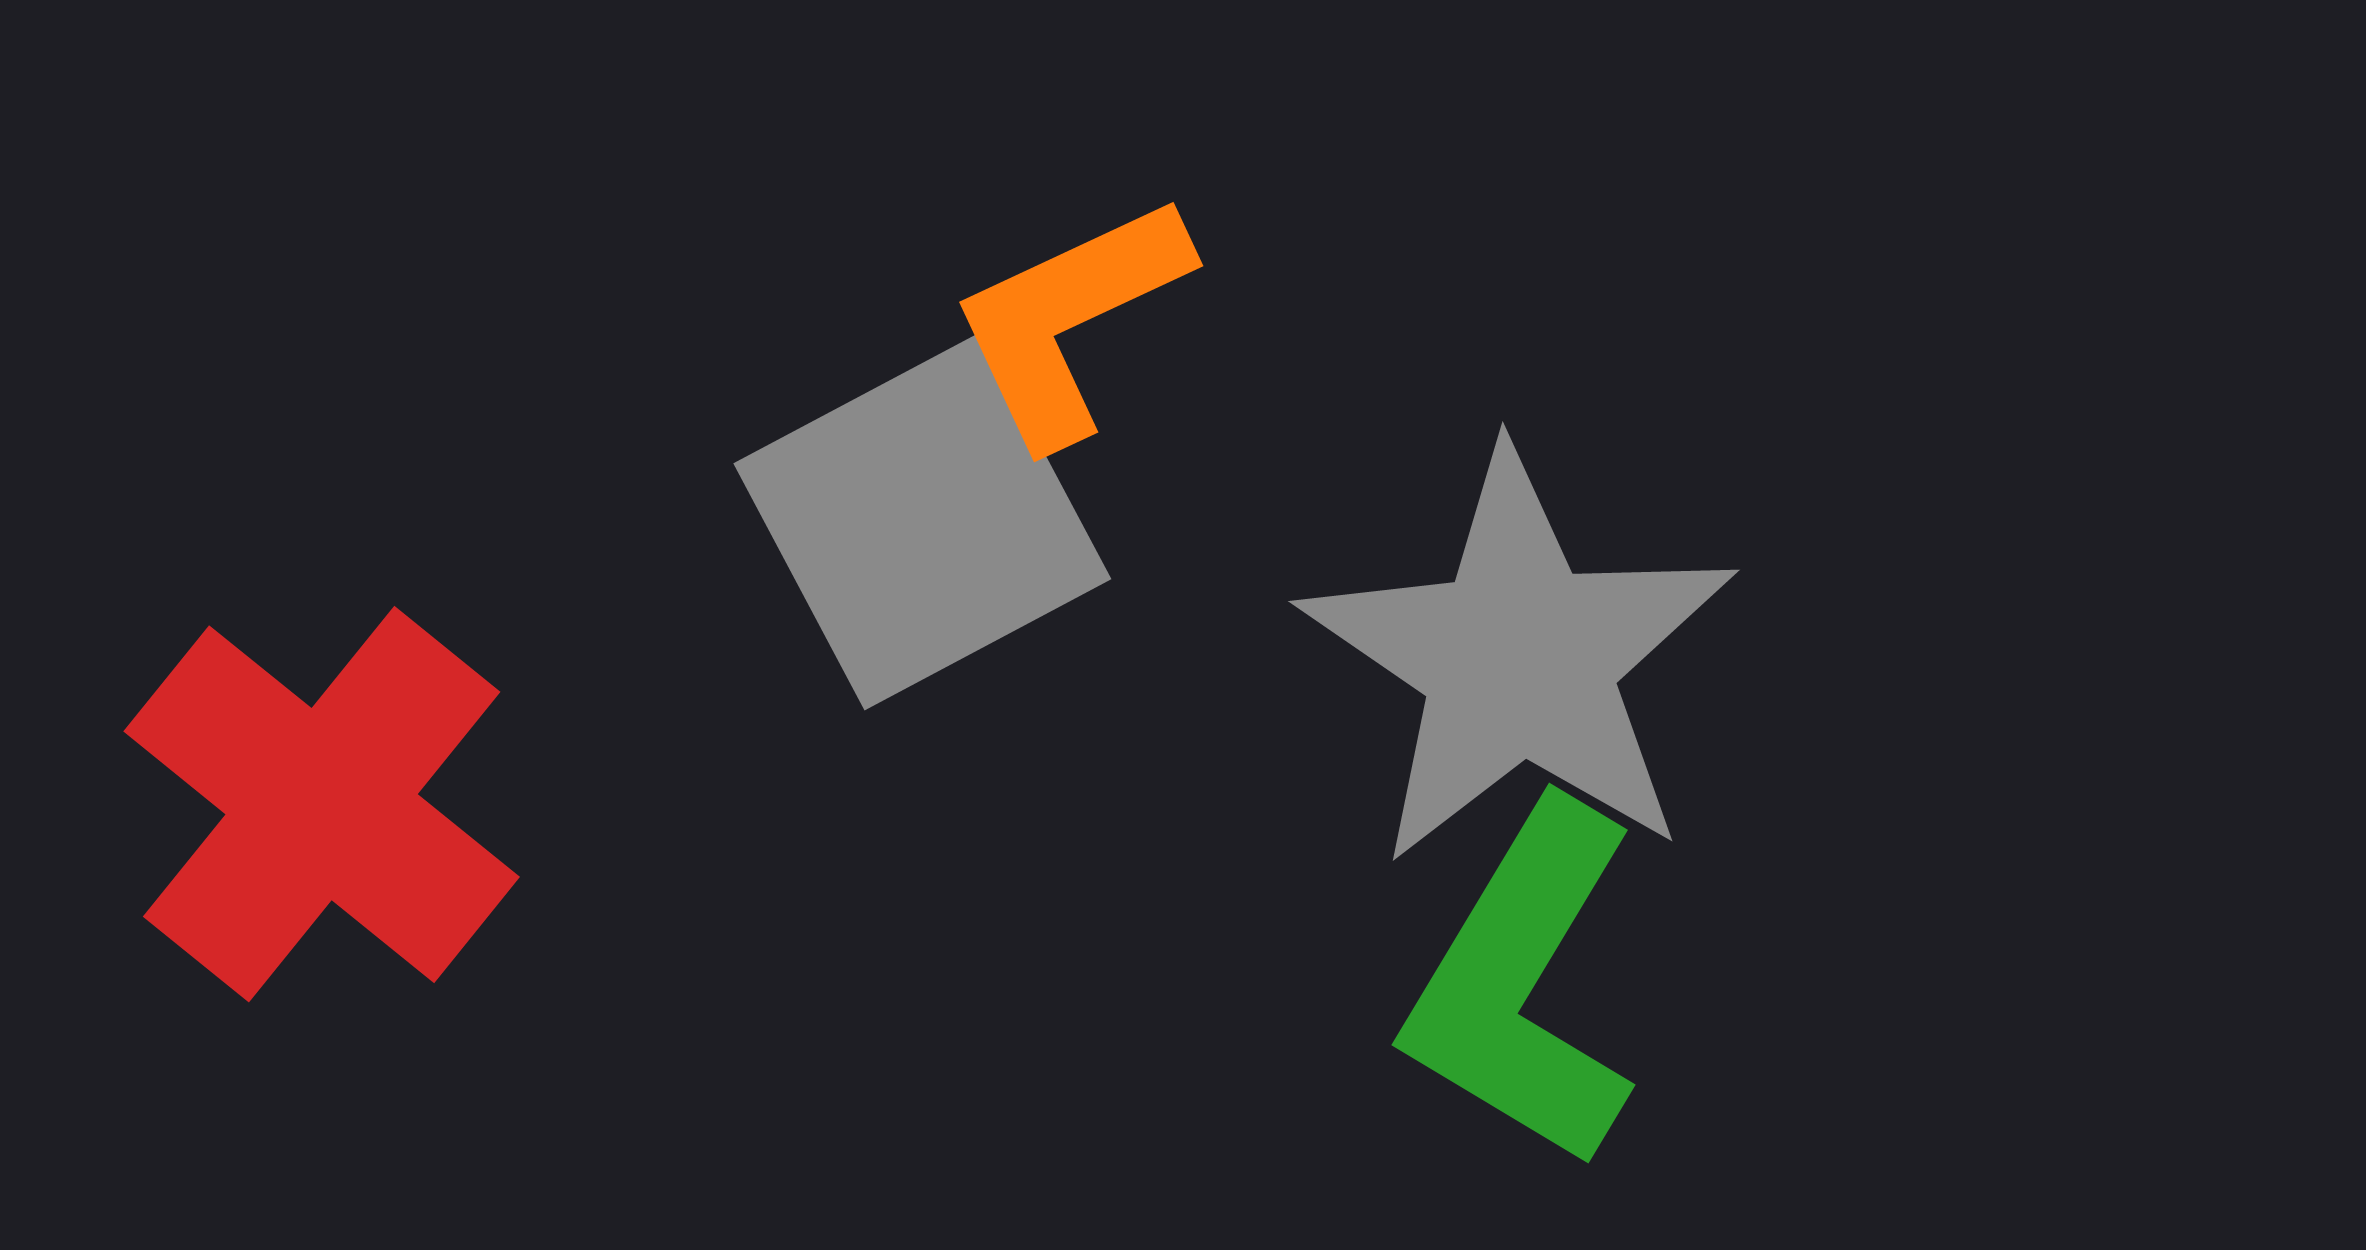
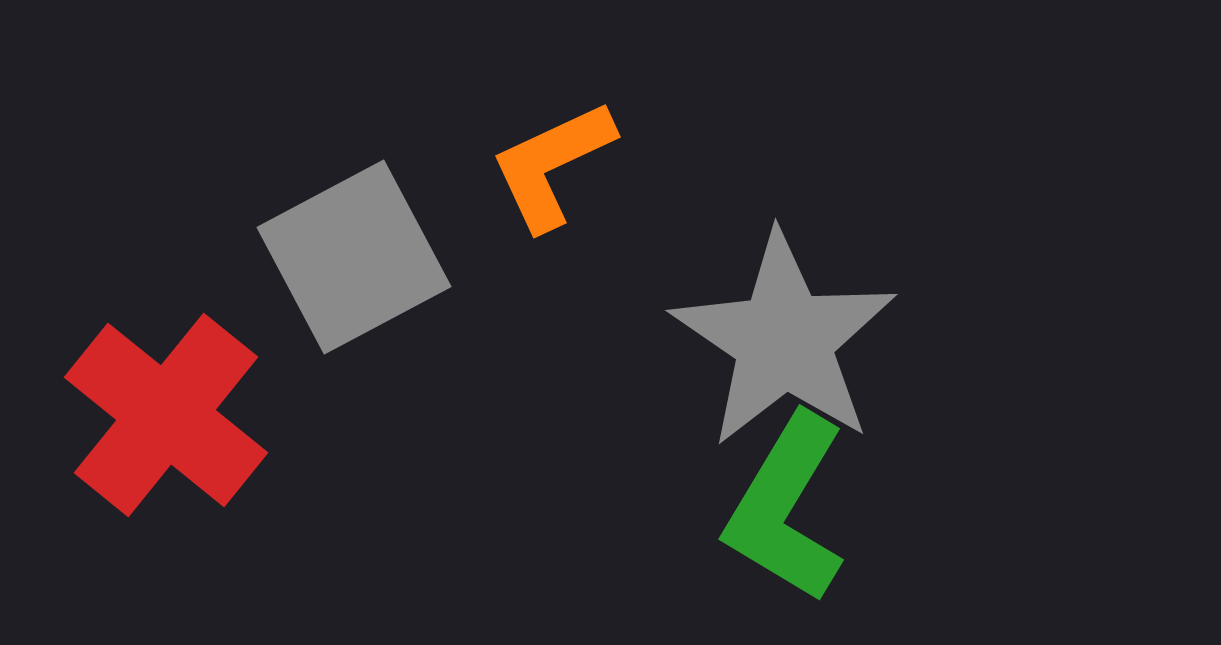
gray square: (922, 521) -> (354, 257), moved

